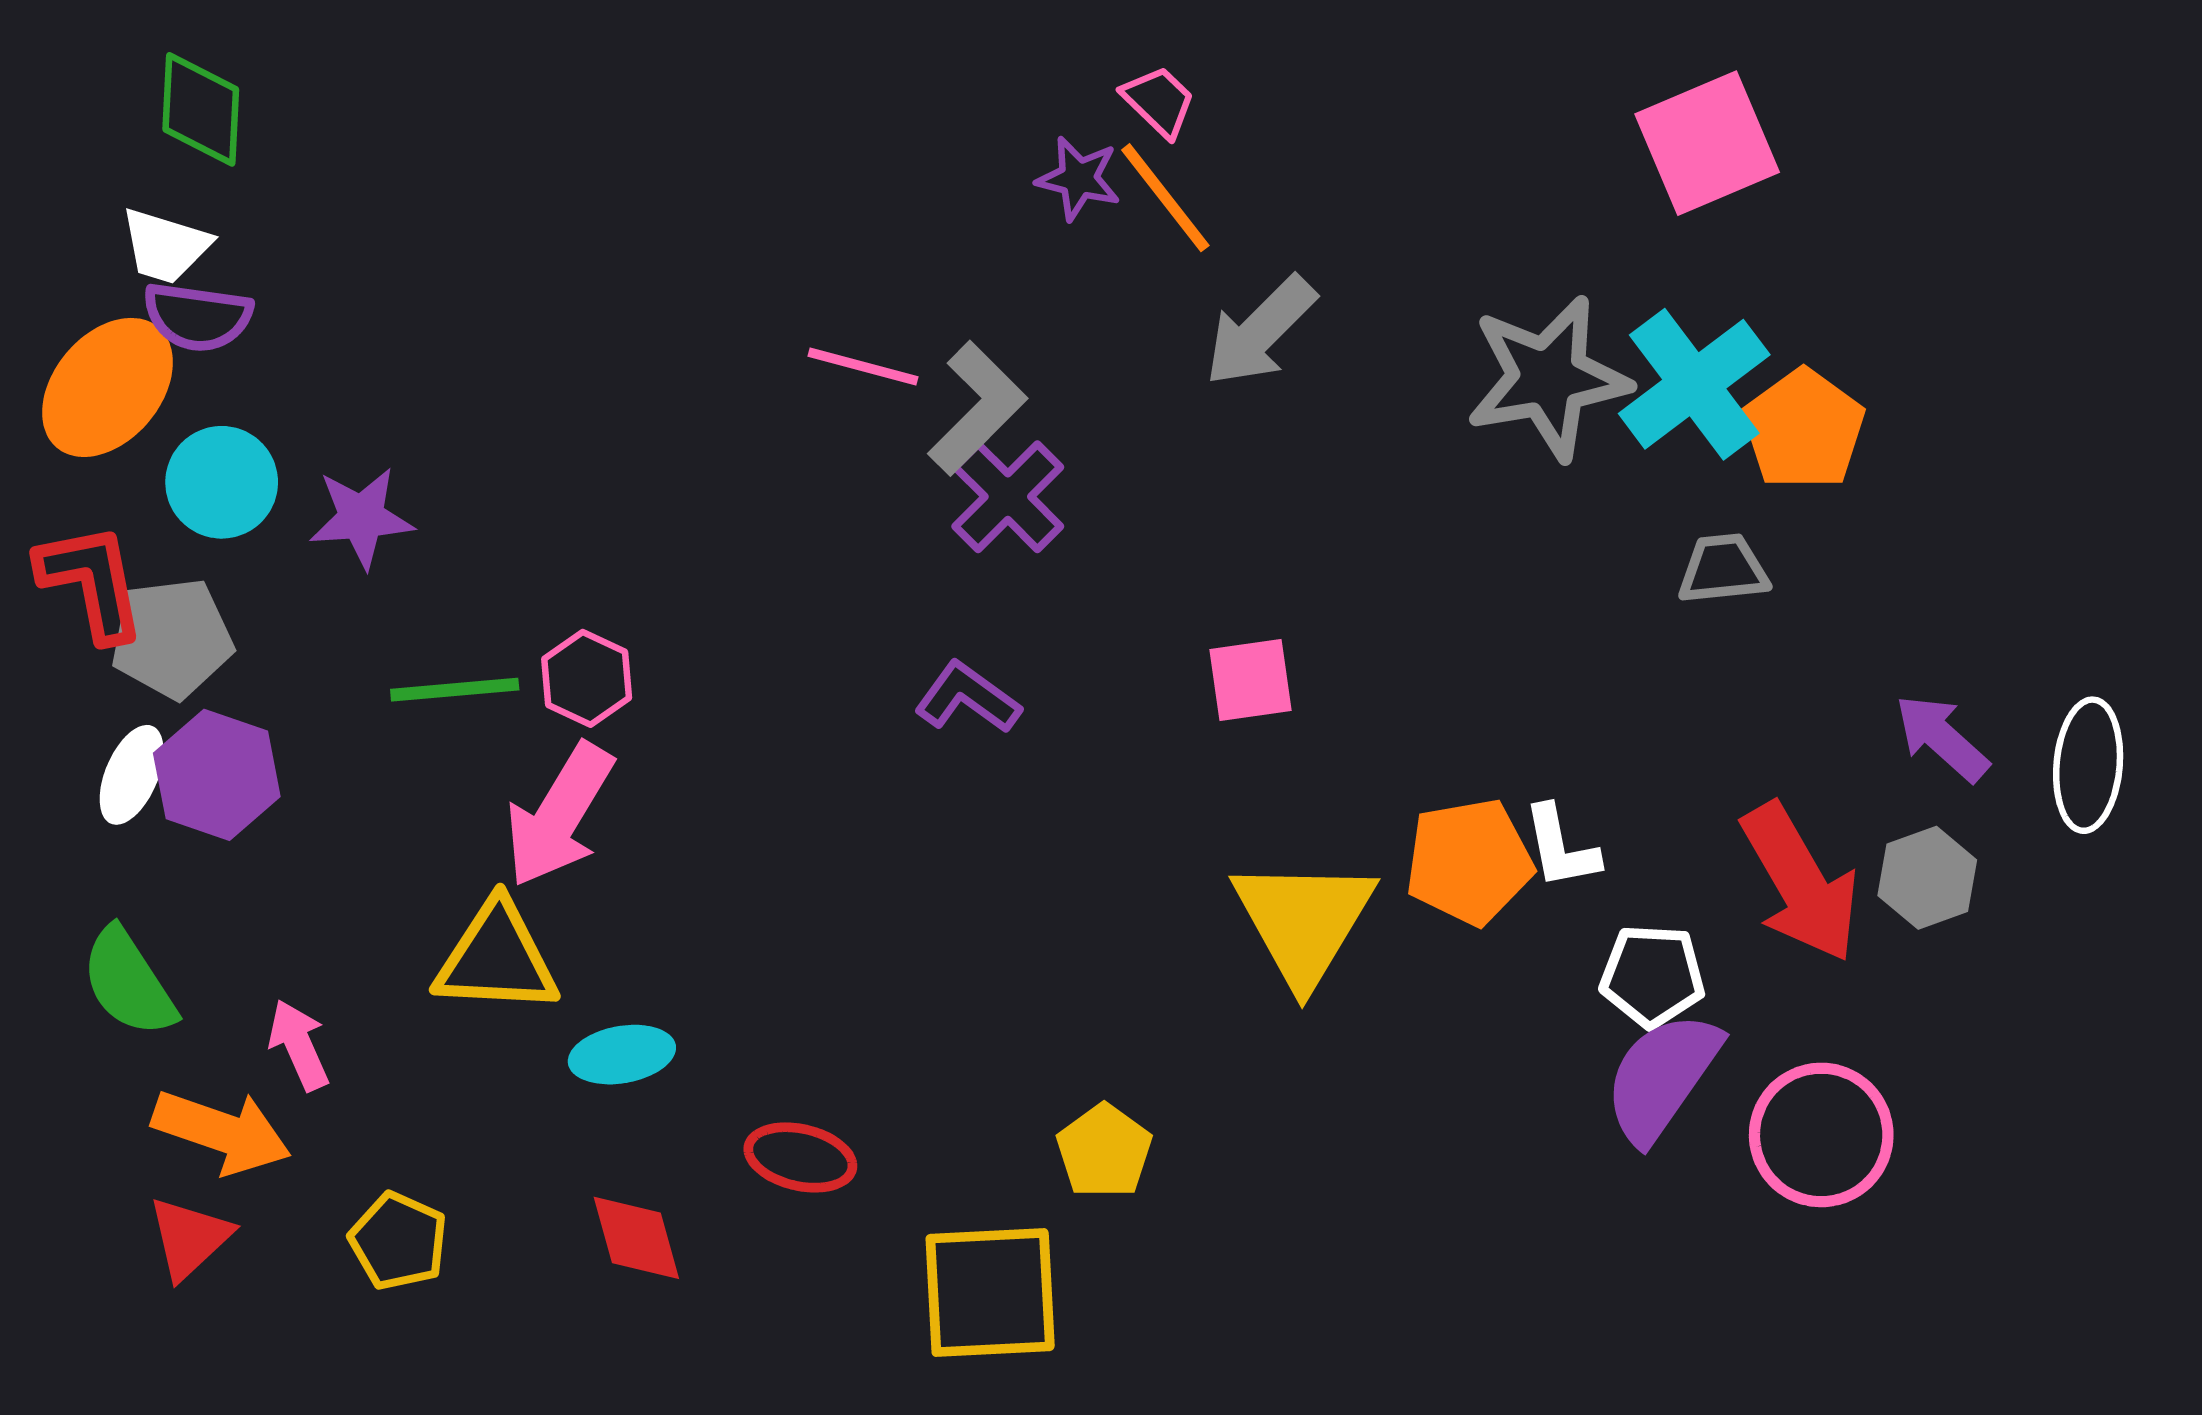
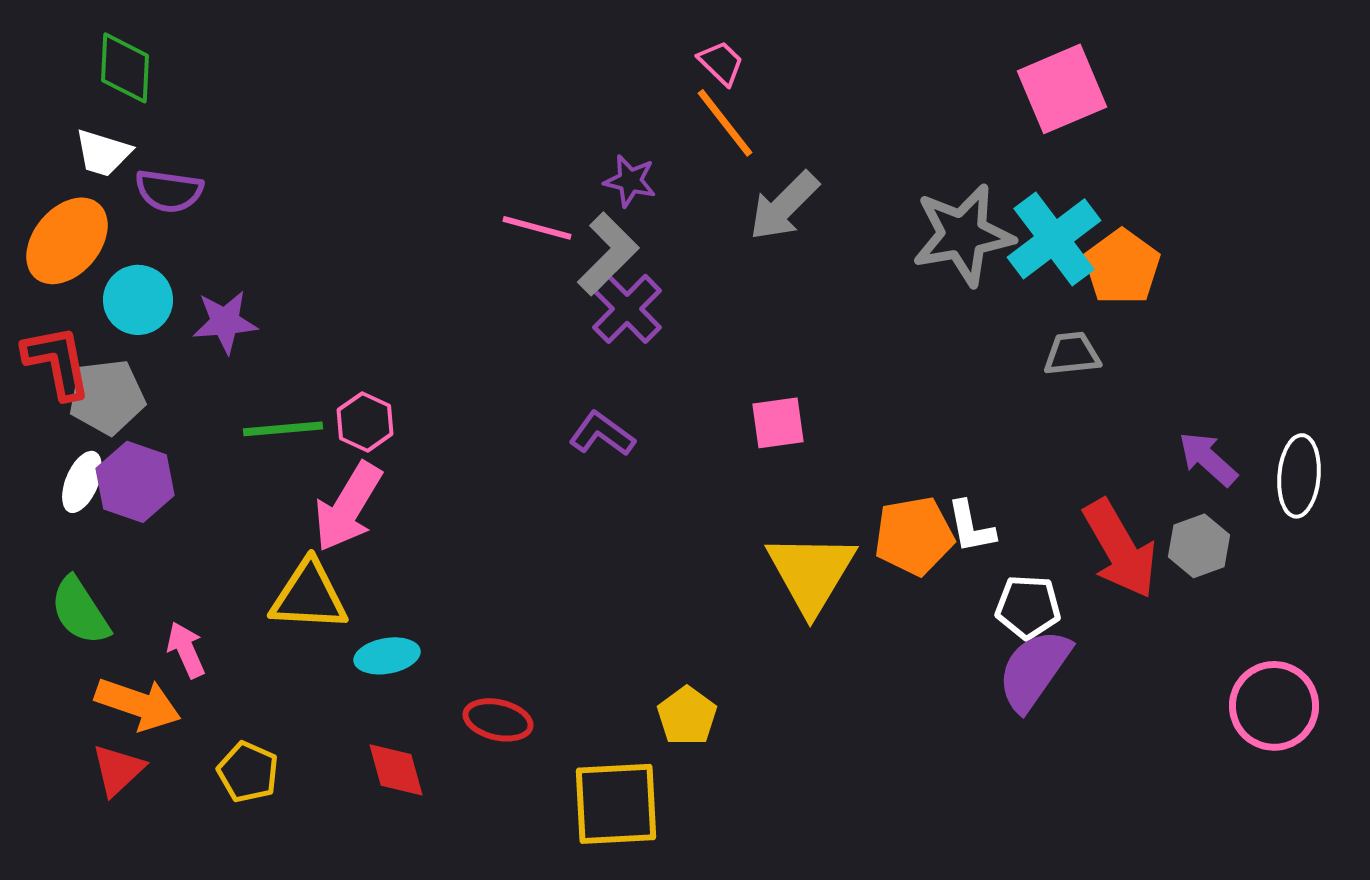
purple star: (1078, 178) -> (630, 181), moved
purple semicircle: (198, 317) -> (169, 191), moved
pink circle: (1821, 1135) -> (1274, 706), moved

